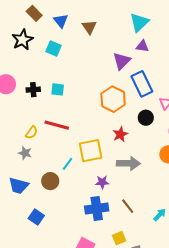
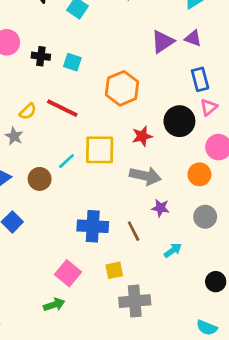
purple triangle: (142, 46) -> (193, 38), moved
blue rectangle: (142, 84) -> (200, 79), moved, size x0.7
orange hexagon: (113, 99) -> (122, 88), moved
black circle: (146, 118) -> (179, 121), size x1.5
purple star: (102, 182) -> (160, 208), moved

